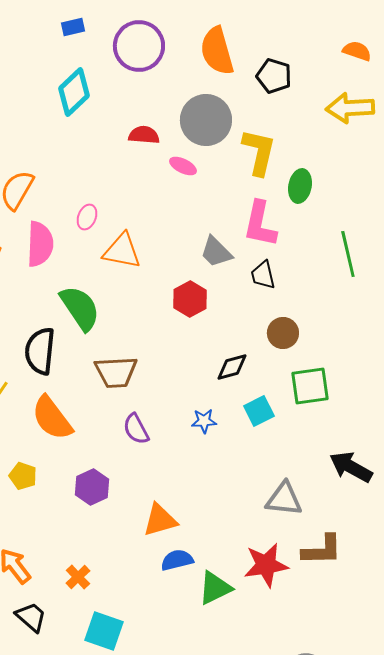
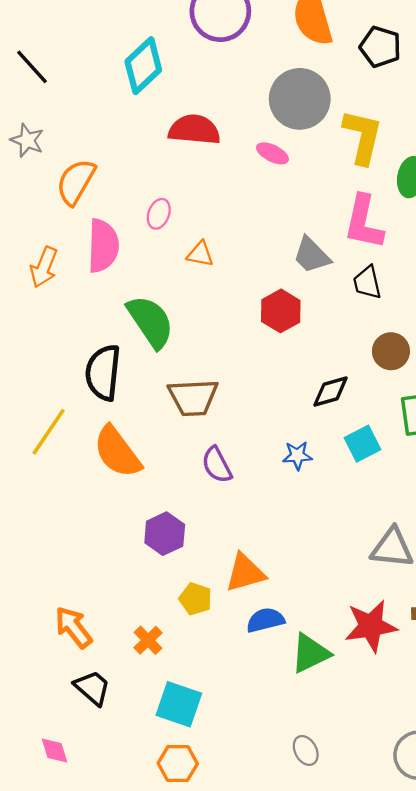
red semicircle: (144, 135) -> (194, 130), moved, size x1.4
orange triangle: (122, 251) -> (200, 254), size x0.6
yellow pentagon: (23, 476) -> (195, 599), moved

